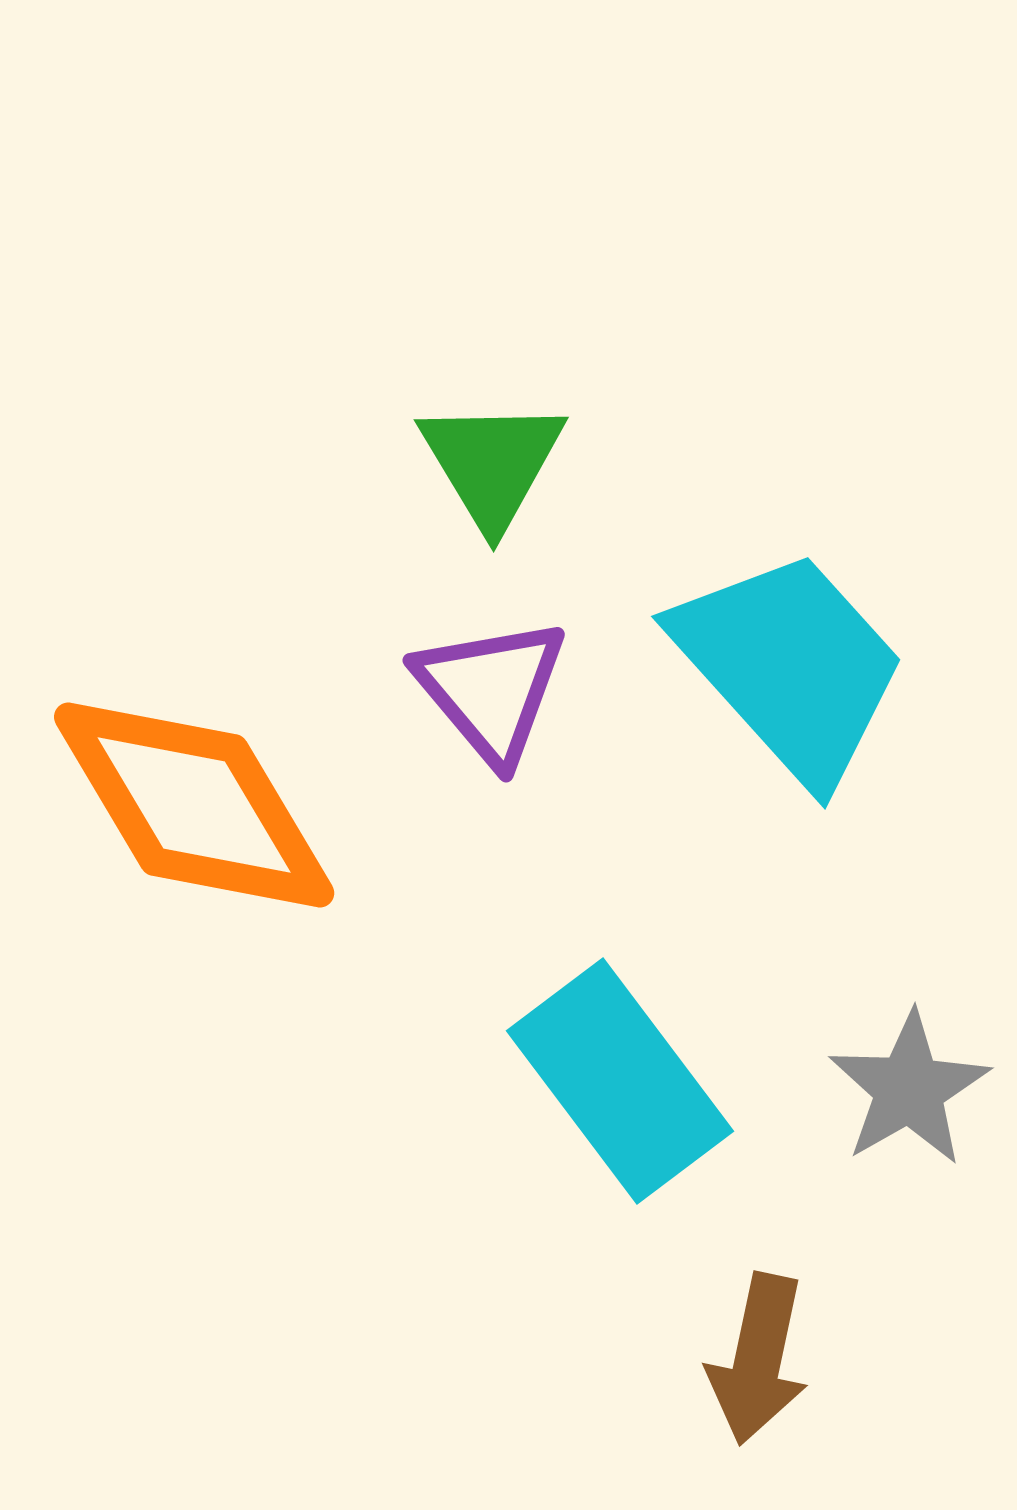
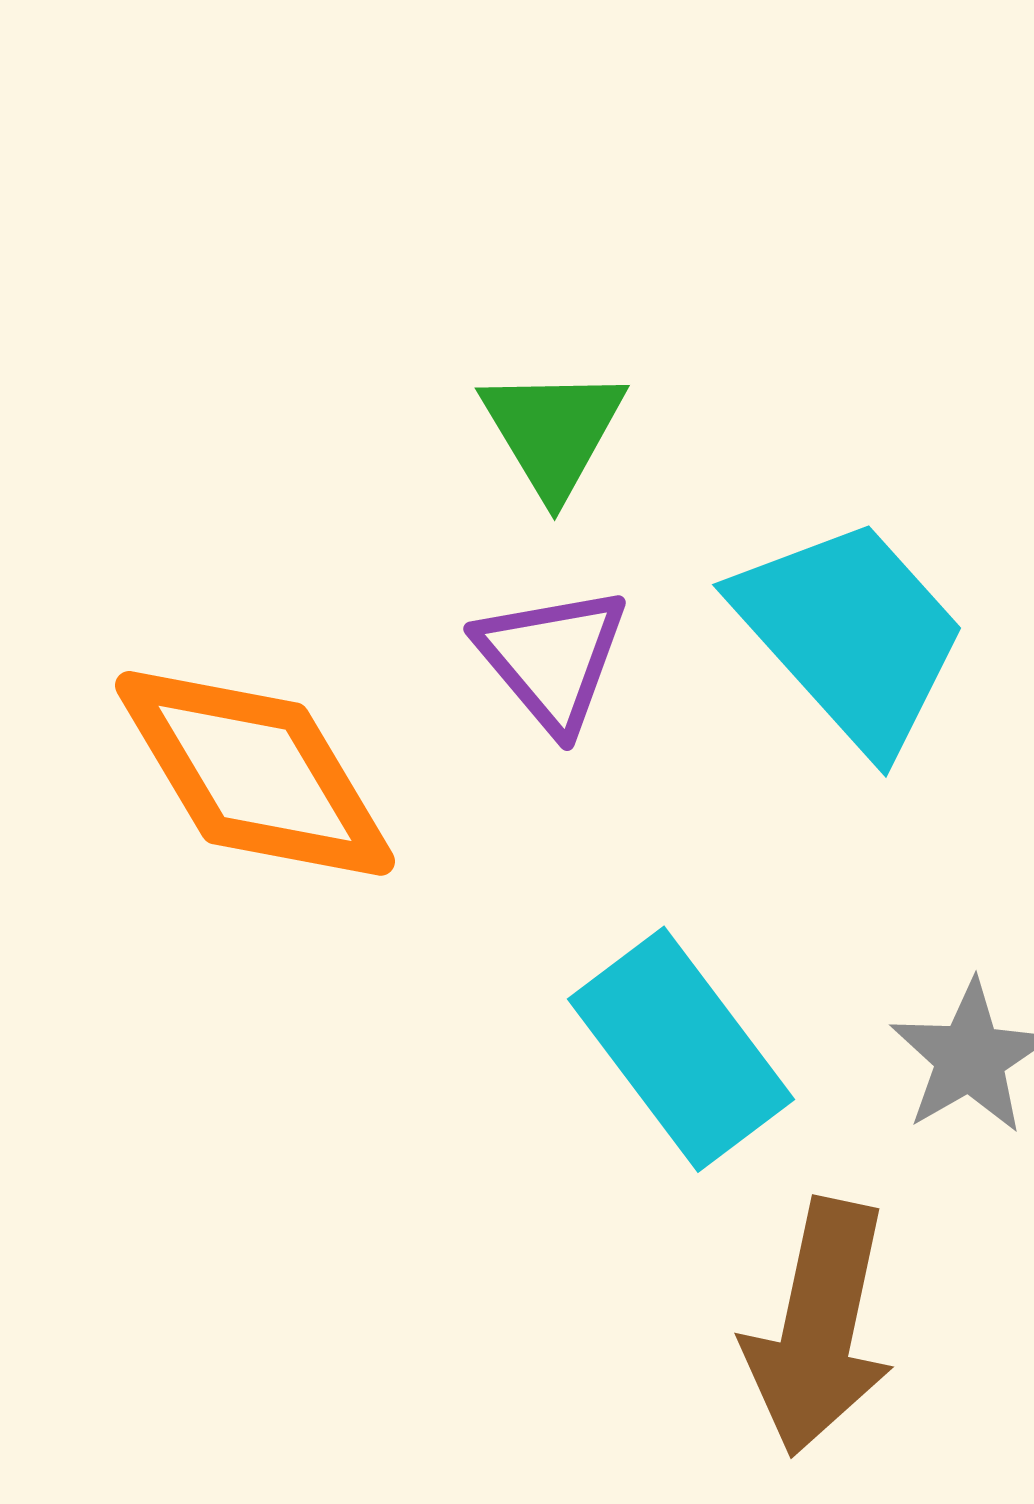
brown arrow: (758, 1359) -> (819, 1327), size x1.5

